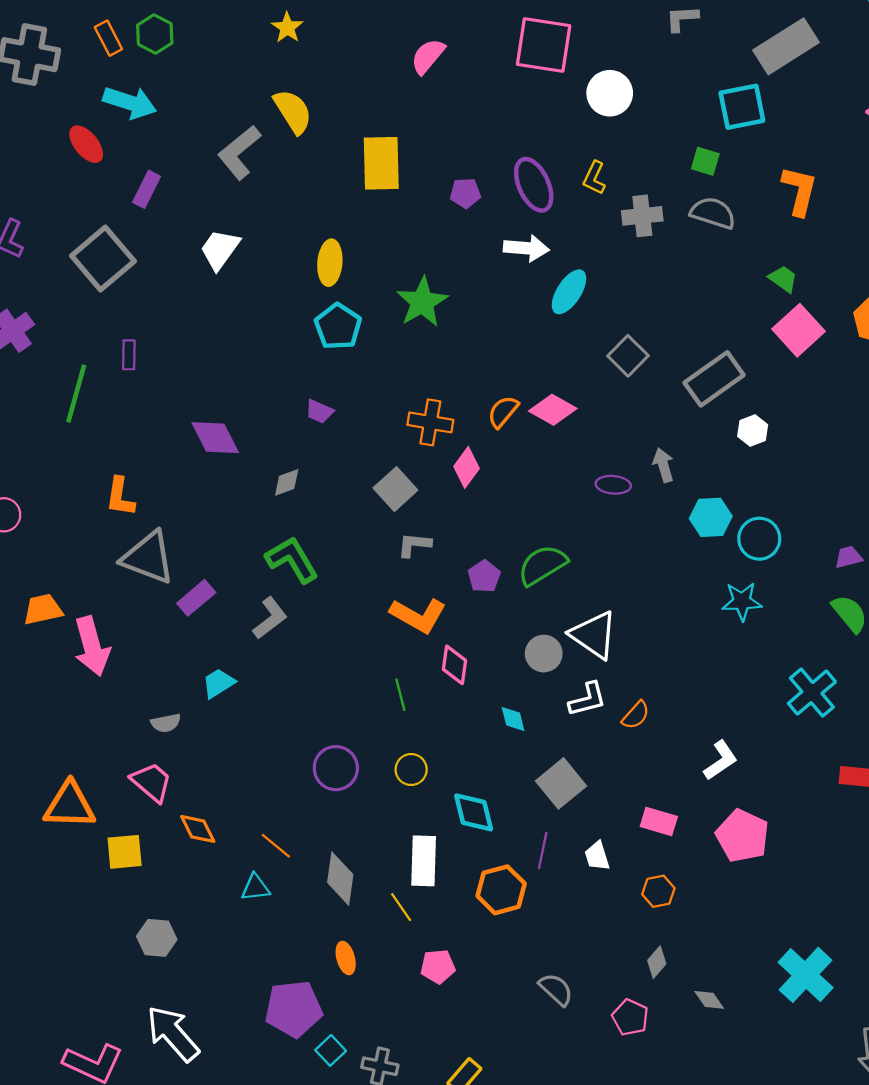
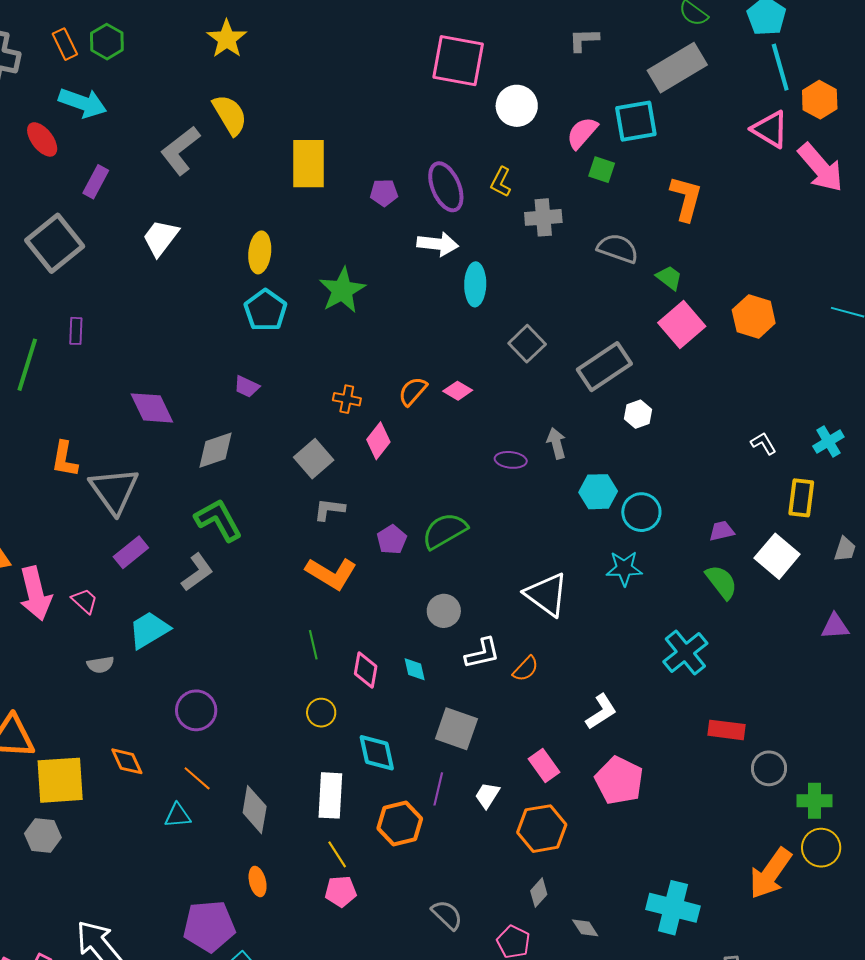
yellow star: (287, 28) -> (227, 39), size x1.4
pink semicircle: (428, 56) -> (582, 133), moved
gray semicircle: (713, 213) -> (618, 248), moved
cyan ellipse: (569, 292) -> (475, 284), turned -33
pink diamond: (553, 410) -> (458, 391), size x0.7
orange cross: (430, 422) -> (347, 399), size x0.7
gray diamond: (287, 482) -> (216, 450), size x1.5
gray triangle: (148, 558) -> (114, 490), moved, turned 32
white triangle: (594, 635) -> (547, 594), moved
pink diamond: (454, 665) -> (366, 670), moved
cyan trapezoid: (218, 683) -> (149, 630), size x1.4
purple circle: (336, 768) -> (196, 710), moved
pink trapezoid: (152, 782) -> (85, 601), moved, size x0.7
gray square: (561, 783) -> (456, 729), turned -33
pink rectangle: (659, 822) -> (544, 765), turned 36
yellow square: (125, 852) -> (60, 780), size x1.5
white trapezoid: (597, 856) -> (487, 795), turned 48
orange hexagon: (658, 891) -> (542, 829), size x1.6
yellow line: (401, 907) -> (337, 854), moved
gray hexagon: (157, 938) -> (43, 835), moved
cyan cross: (806, 975) -> (673, 908), turned -30

